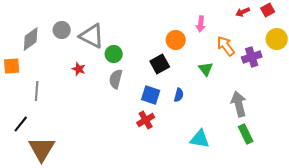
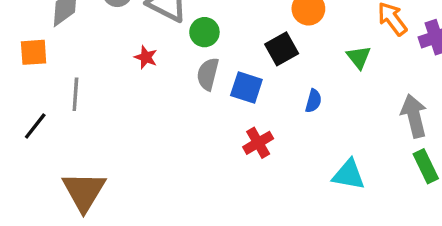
blue square: (151, 95) -> (246, 87), moved
black line: (21, 124) -> (35, 126), moved

